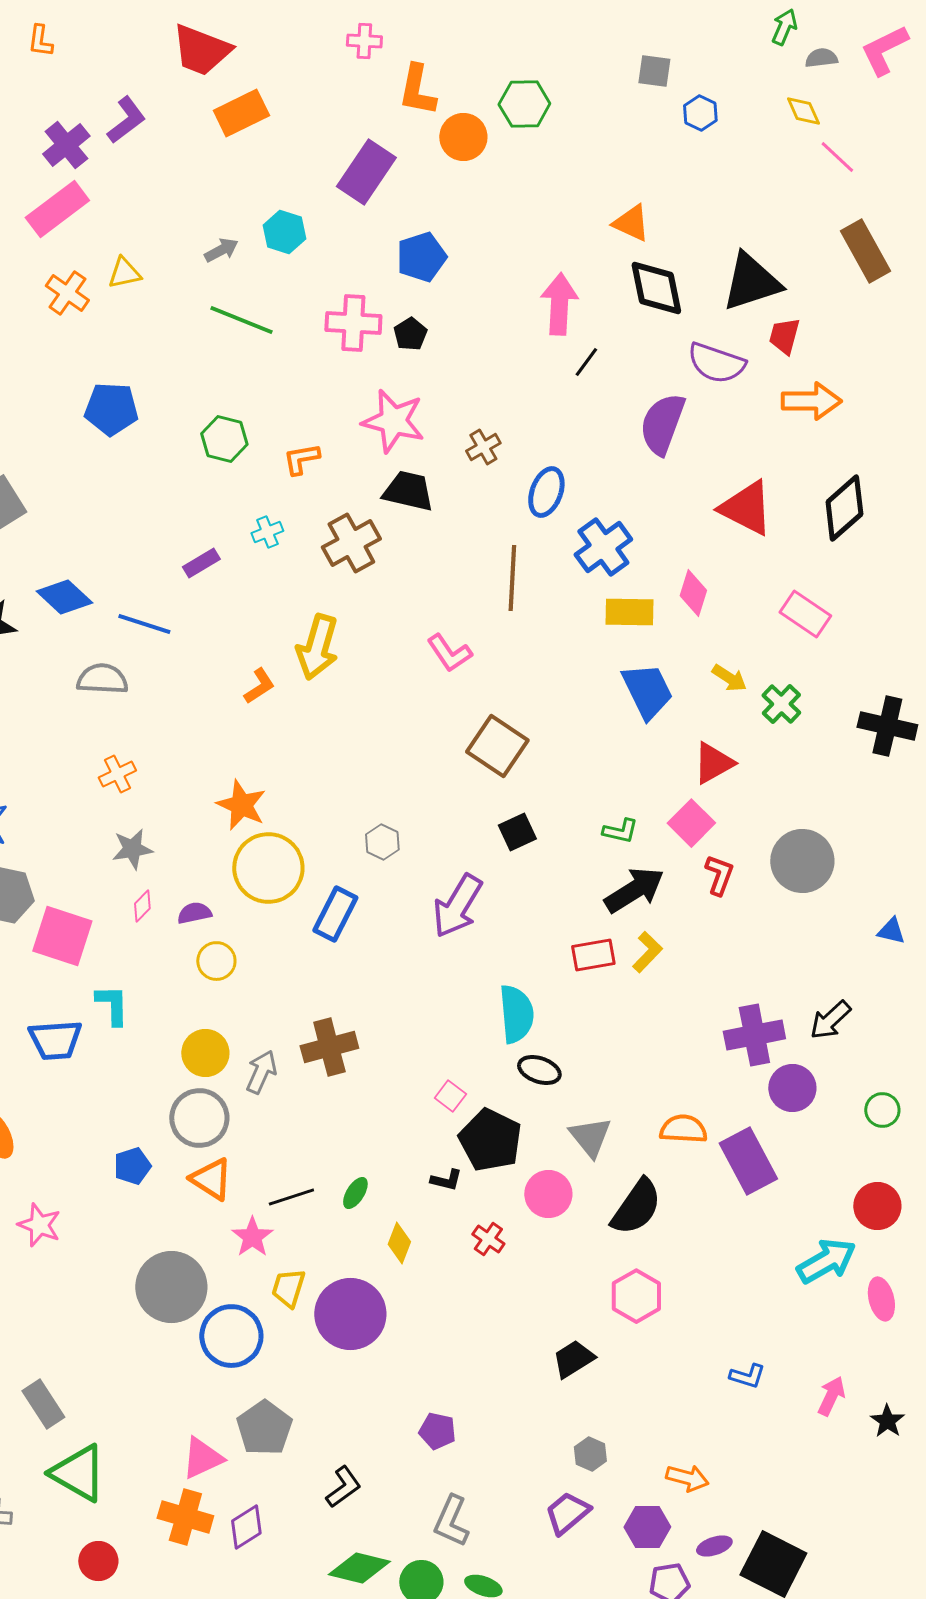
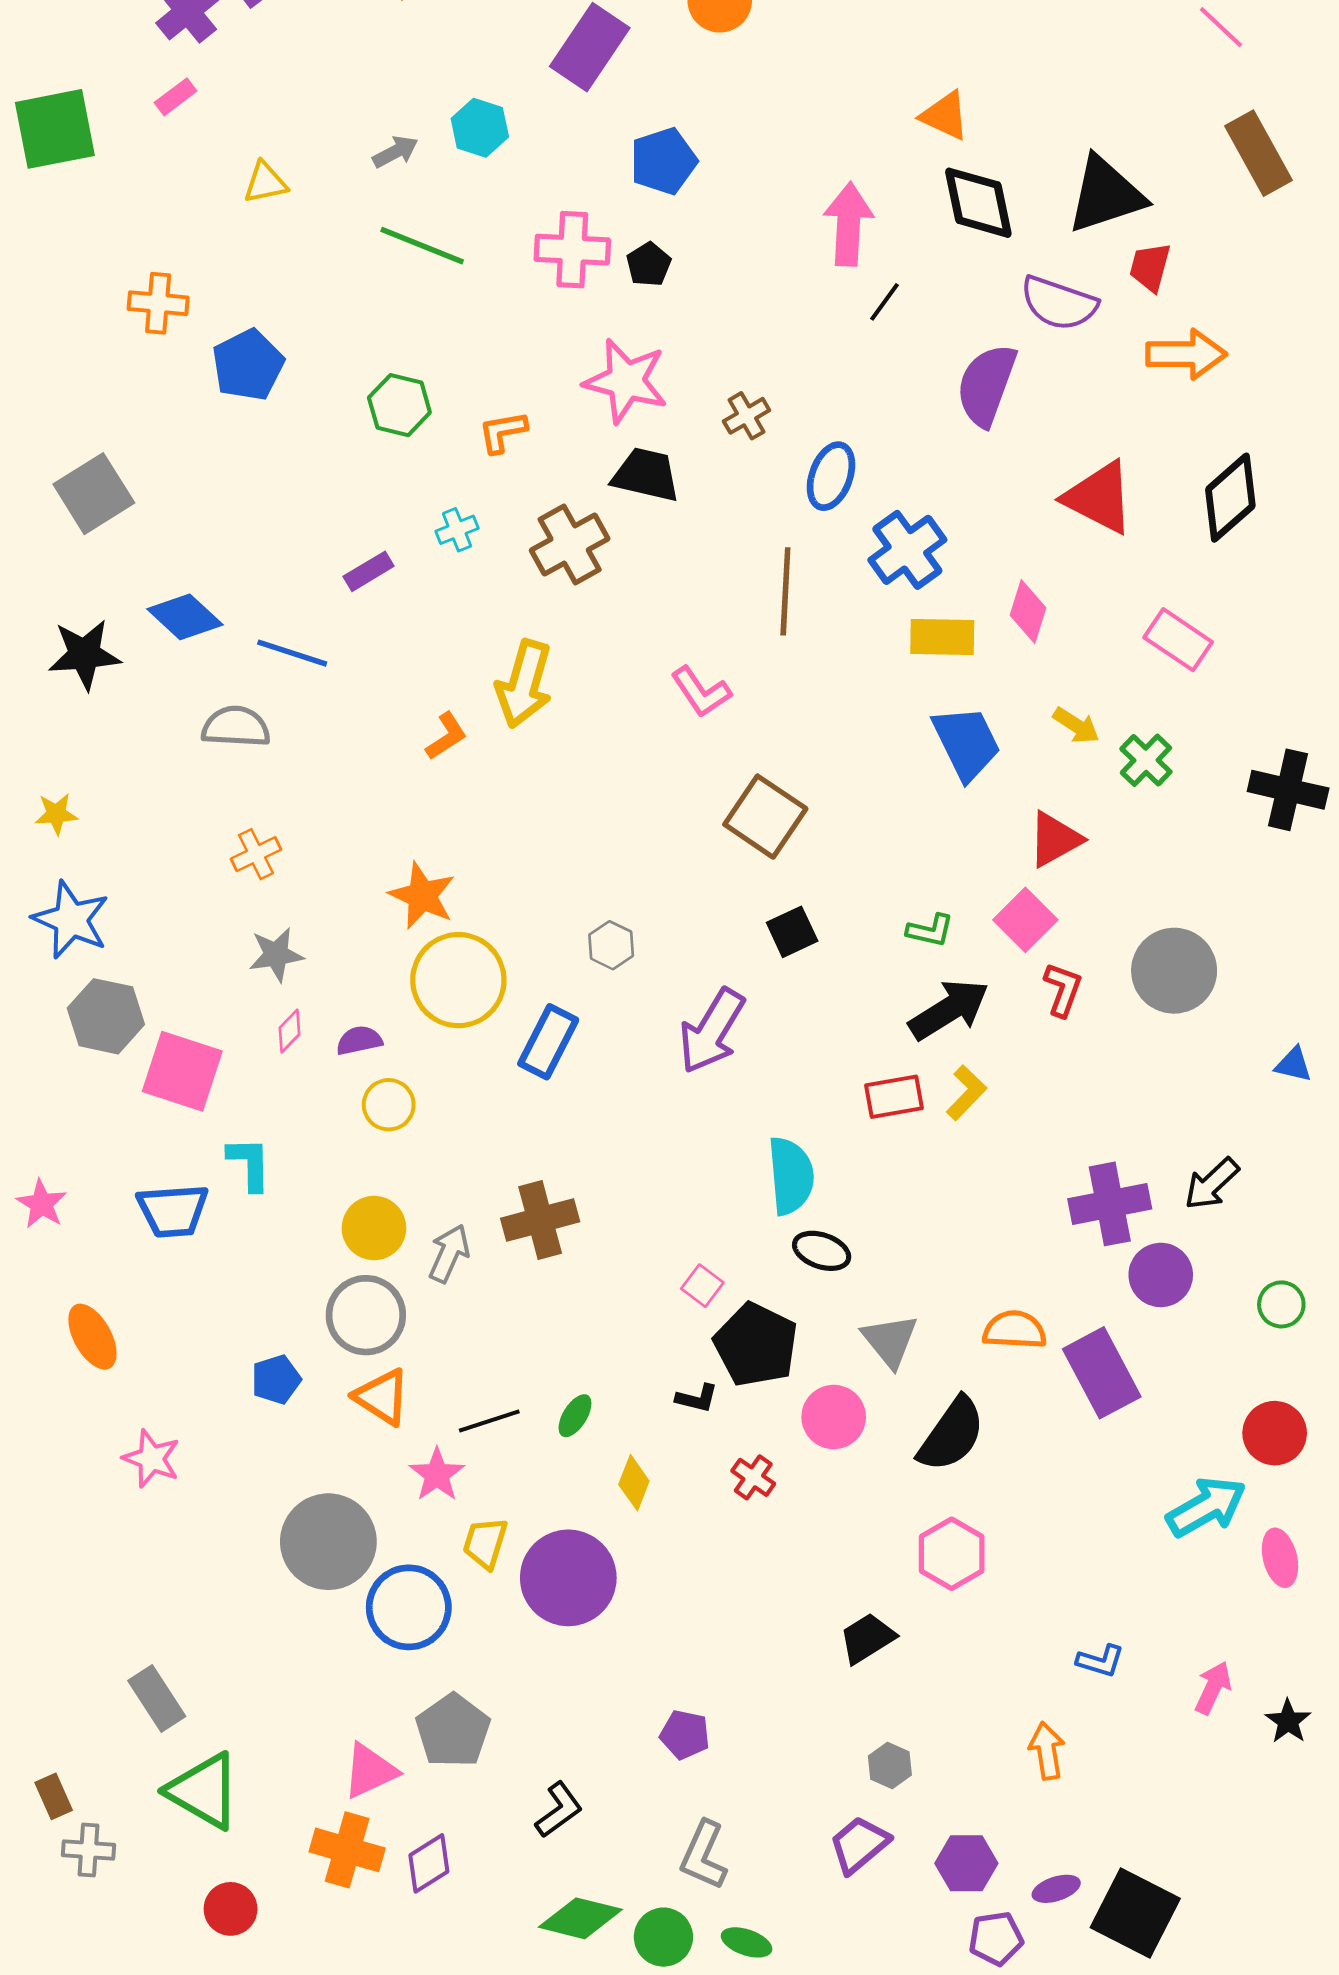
pink rectangle: (57, 209) -> (176, 97), size x0.5
orange cross: (67, 293) -> (158, 303), moved, turned -30
blue pentagon: (111, 409) -> (248, 365), turned -30
orange arrow: (687, 1478) -> (1047, 1751), moved, turned -114

